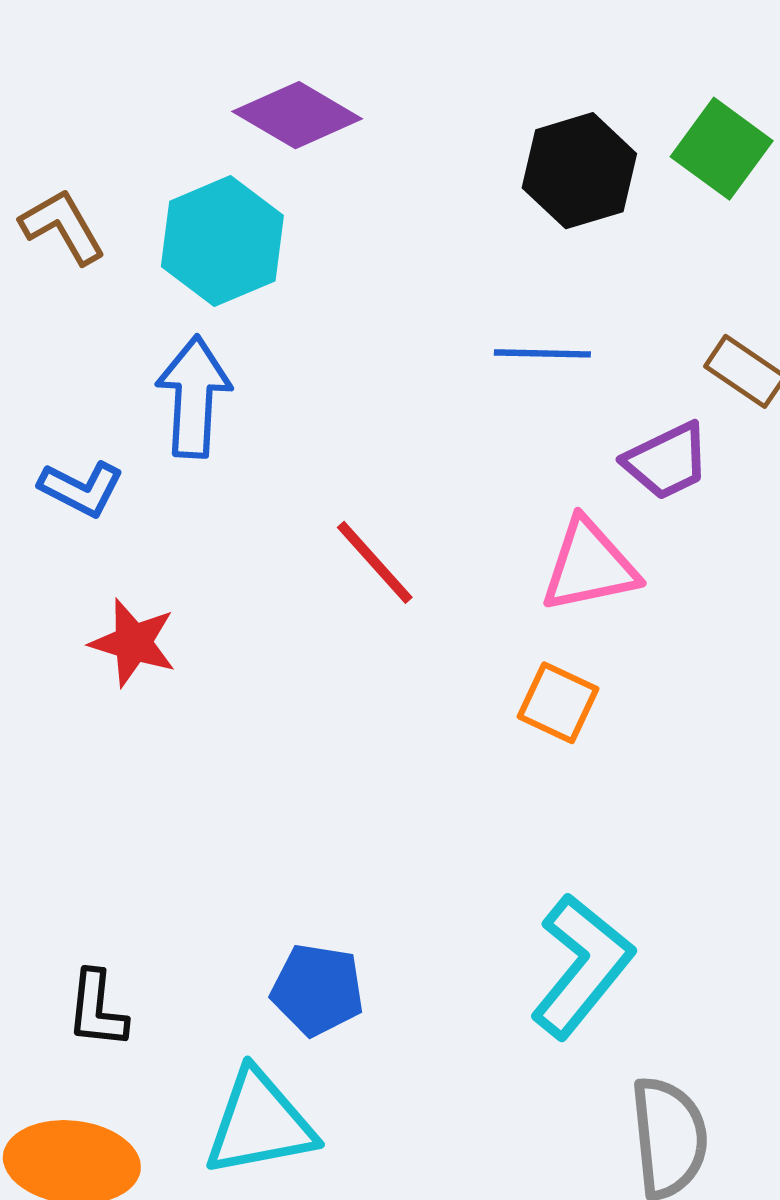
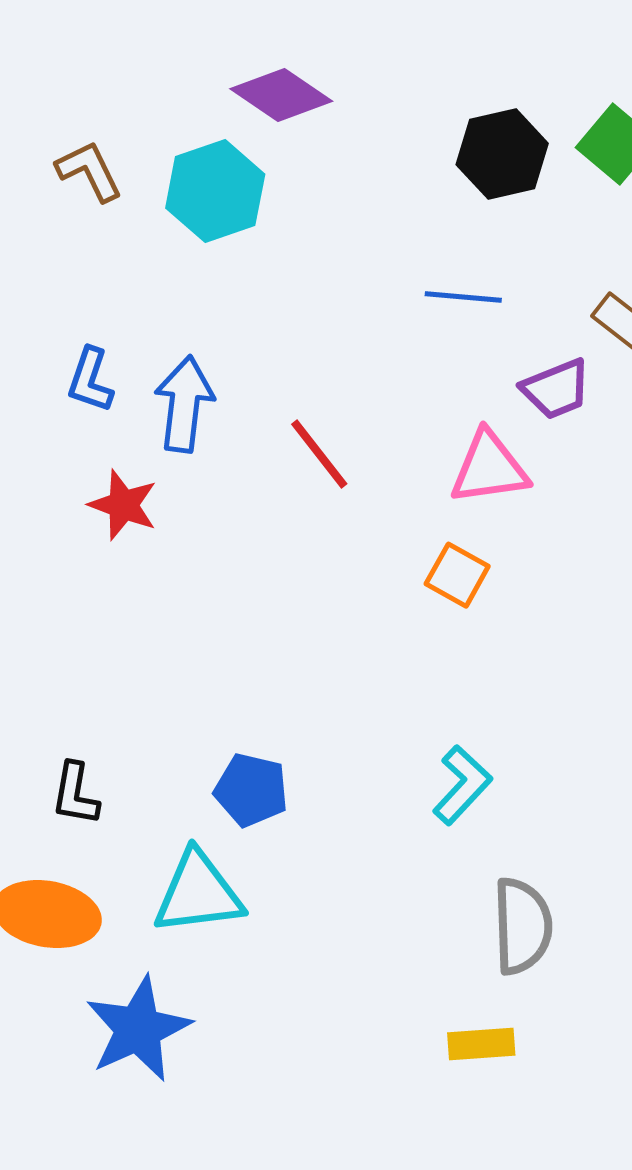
blue arrow: (194, 397) -> (184, 404), moved
blue L-shape: (81, 489) -> (90, 380), turned 78
cyan L-shape: (582, 966) -> (462, 785), size x0.7

